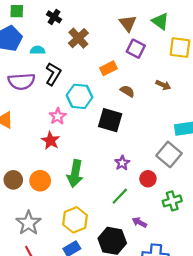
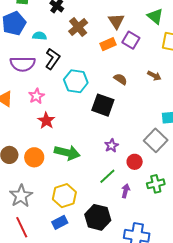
brown triangle: (128, 23) -> (116, 21), moved
orange rectangle: (108, 68) -> (108, 44), moved
pink star: (58, 116) -> (36, 96), moved
green arrow: (75, 174) -> (67, 153), turned -90
purple arrow: (139, 222) -> (126, 191), moved, turned 72

